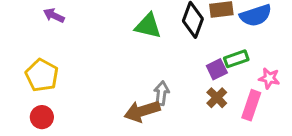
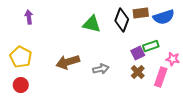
purple arrow: (54, 15) -> (29, 17), turned 56
gray arrow: (161, 93) -> (101, 69), turned 70
brown arrow: (142, 111) -> (68, 62), moved

